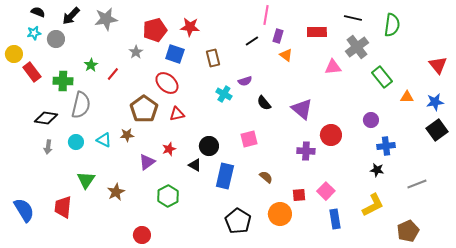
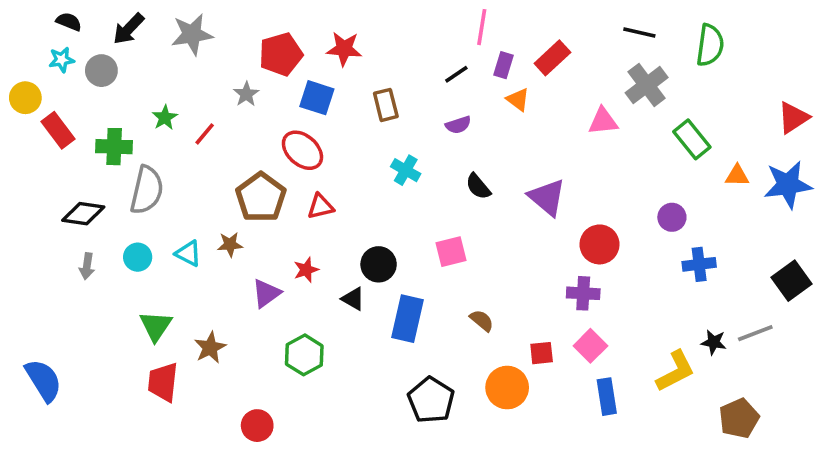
red rectangle: (317, 32) -> (552, 58), moved, turned -42
red triangle: (438, 65) -> (793, 118), turned 36
purple semicircle: (245, 81) -> (458, 125), moved
blue star: (435, 102) -> (788, 185), size x1.5
black square: (437, 130) -> (791, 281), moved
purple cross: (306, 151) -> (583, 293), moved
black star: (377, 170) -> (714, 342), moved
red trapezoid: (63, 207) -> (163, 382), moved

